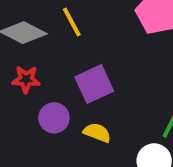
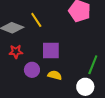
purple square: (94, 84) -> (51, 50), turned 30

